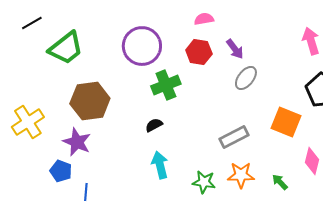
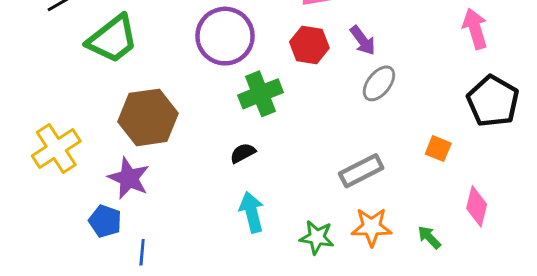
orange square: (286, 122) -> (438, 149), size x0.6

